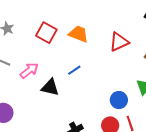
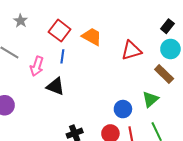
pink arrow: (29, 70) -> (37, 66), turned 138
blue line: (74, 70) -> (62, 56), moved, turned -56

